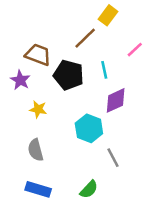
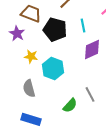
cyan hexagon: (89, 128) -> (53, 68), moved
green semicircle: (89, 189) -> (70, 105), moved

